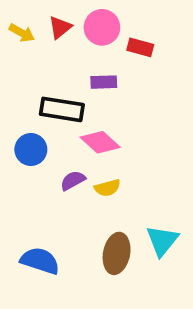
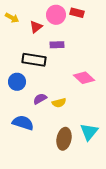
red triangle: (60, 27) -> (36, 27), moved
red rectangle: (140, 47) -> (77, 13), moved
pink diamond: (100, 142) -> (84, 78), moved
blue semicircle: (40, 261) -> (23, 123), moved

